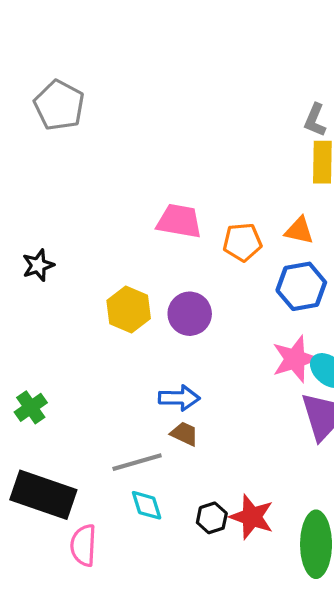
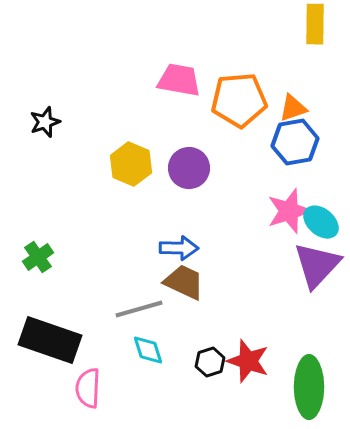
orange triangle: (299, 231) -> (293, 108), moved, turned -32
orange pentagon: (242, 242) -> (239, 100), size x1.5
brown trapezoid: (184, 434) -> (184, 282), size x1.5

